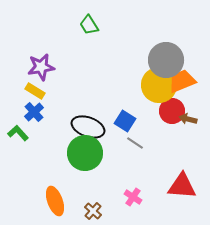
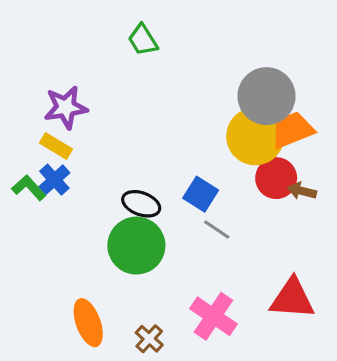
black ellipse: (88, 127) -> (141, 204), size x0.7
green L-shape: (18, 133) -> (29, 188), moved
pink cross: (133, 197) -> (213, 316), size x1.6

